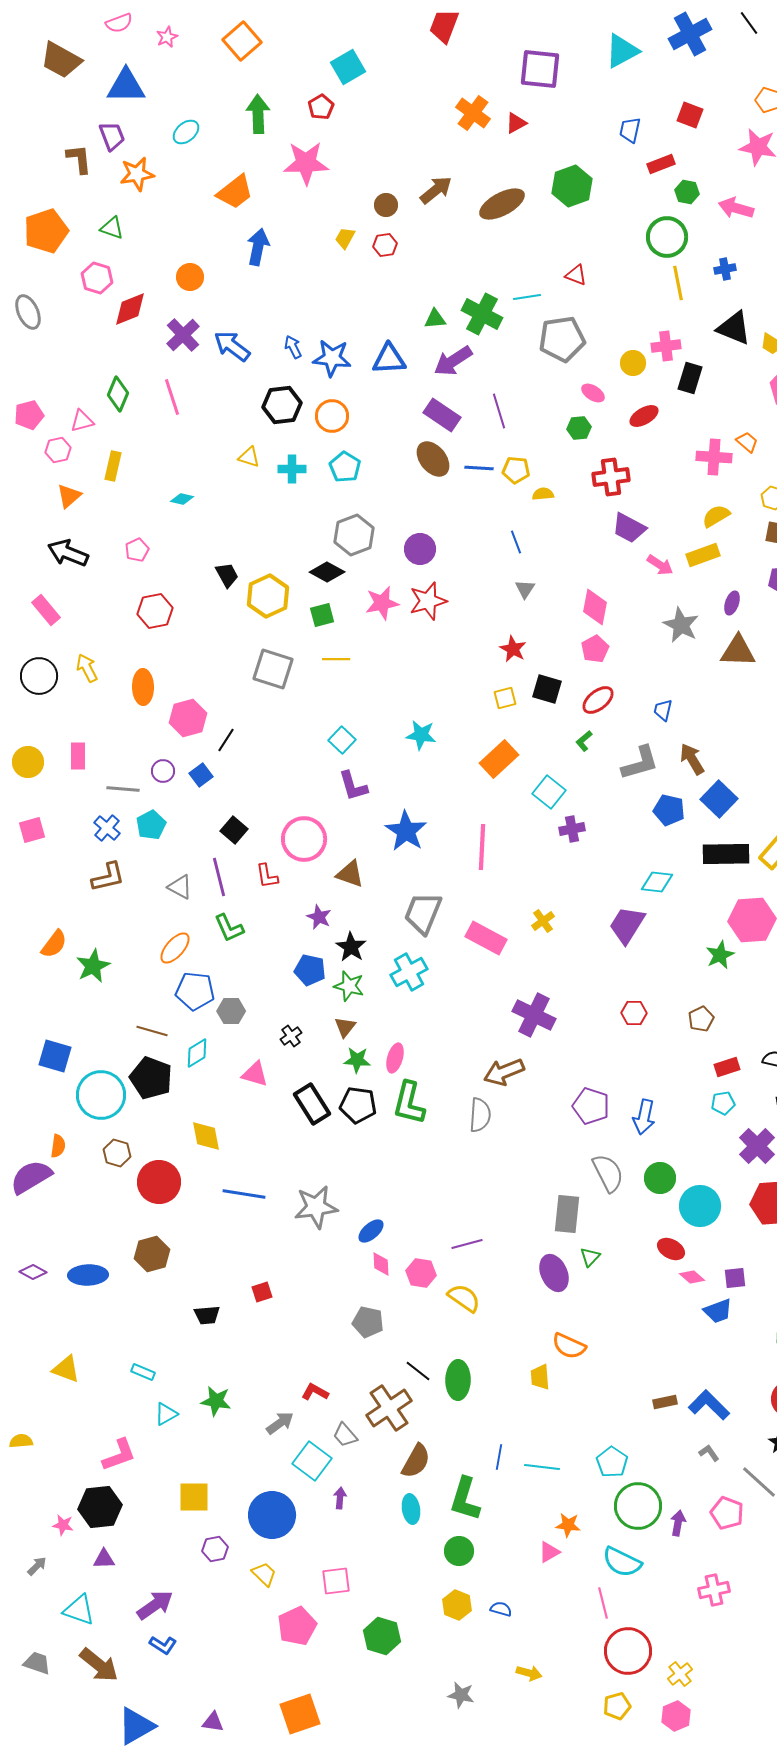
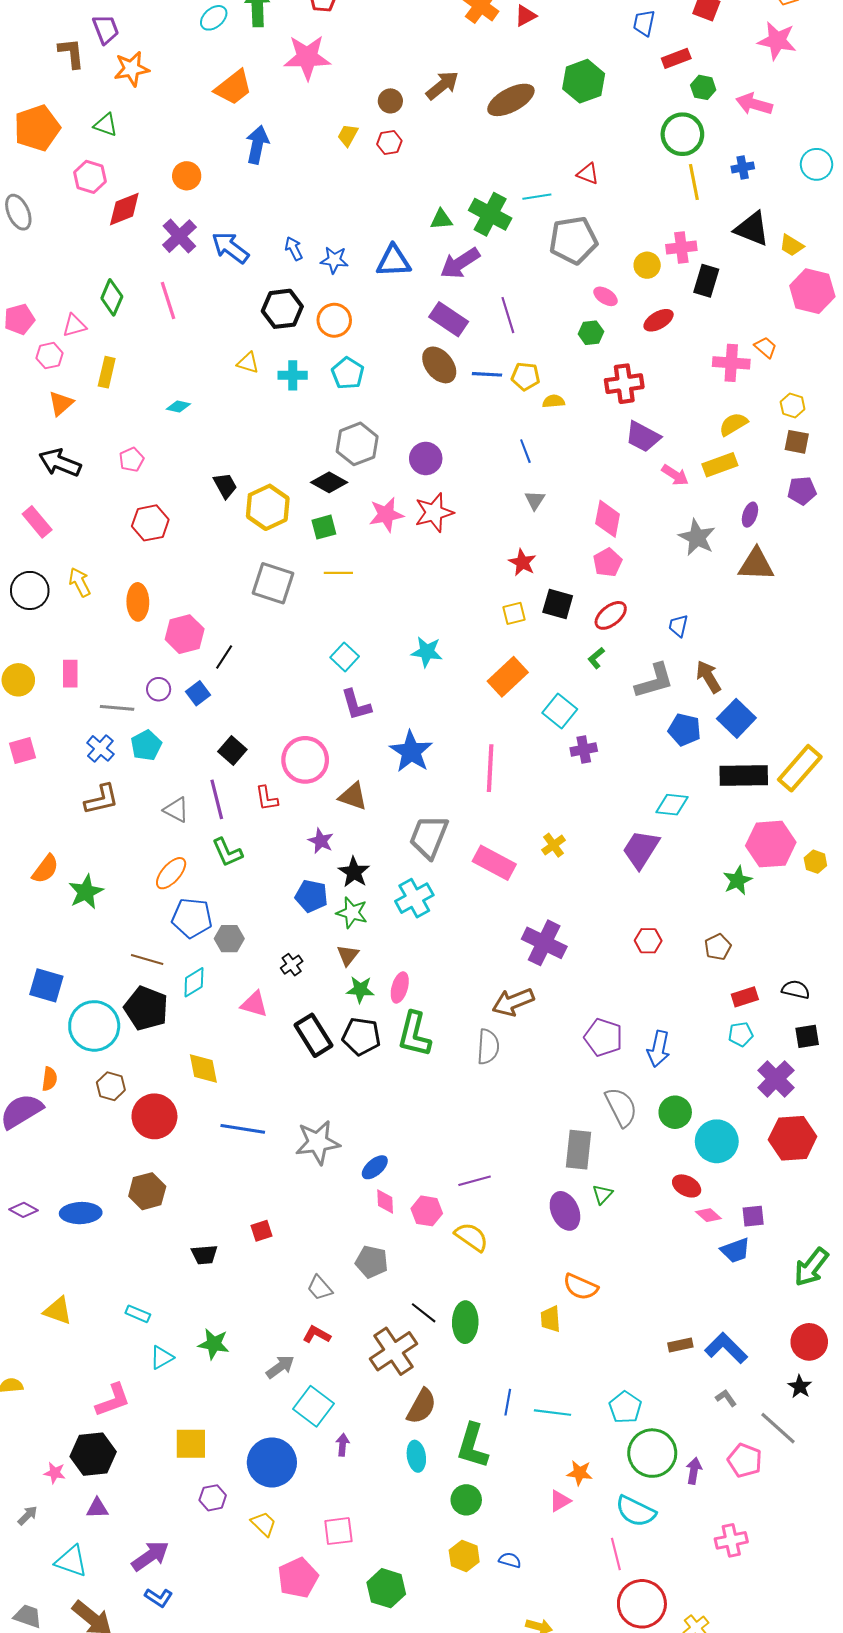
cyan ellipse: (186, 132) -> (214, 18), moved
blue star: (332, 358) -> (334, 260), size x0.7
gray trapezoid: (345, 1435) -> (320, 1288), moved

